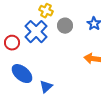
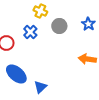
blue cross: (36, 32) -> (30, 32), size x0.6

